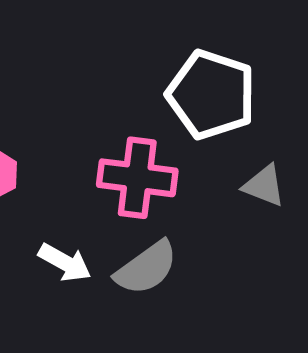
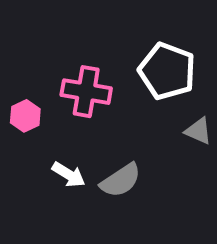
pink cross: (137, 178) -> (86, 92), moved

